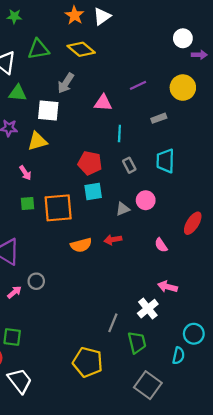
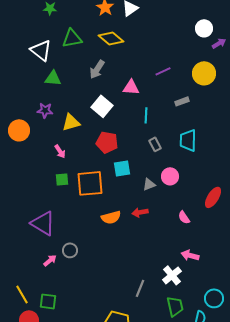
purple arrow: (199, 55) -> (219, 43), turned -32
white square: (48, 111) -> (102, 106), moved, turned 35
red pentagon: (90, 163) -> (107, 142), moved
green trapezoid: (137, 342) -> (175, 306), moved

